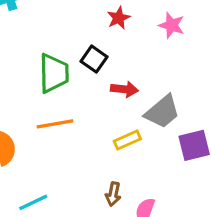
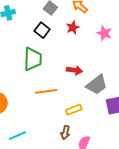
black square: (94, 59) -> (42, 30), moved
orange line: (55, 124) -> (46, 91), moved
yellow rectangle: (127, 140) -> (74, 110), moved

